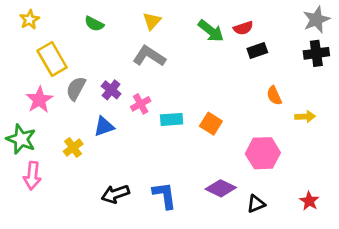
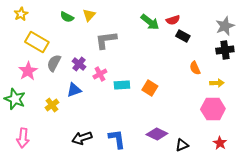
gray star: (316, 20) -> (225, 26), moved
yellow triangle: (152, 21) -> (89, 15), moved
black rectangle: (257, 51) -> (183, 36), turned 48
black cross: (316, 53) -> (225, 50), moved
gray L-shape: (149, 56) -> (106, 40), turned -40
yellow rectangle: (52, 59) -> (37, 42), turned -30
pink hexagon: (263, 153) -> (213, 109), moved
pink arrow: (32, 176) -> (23, 138), moved

